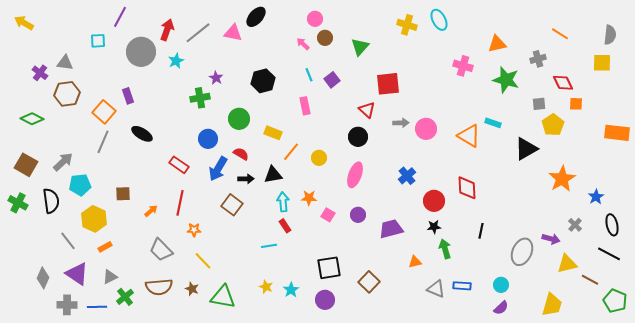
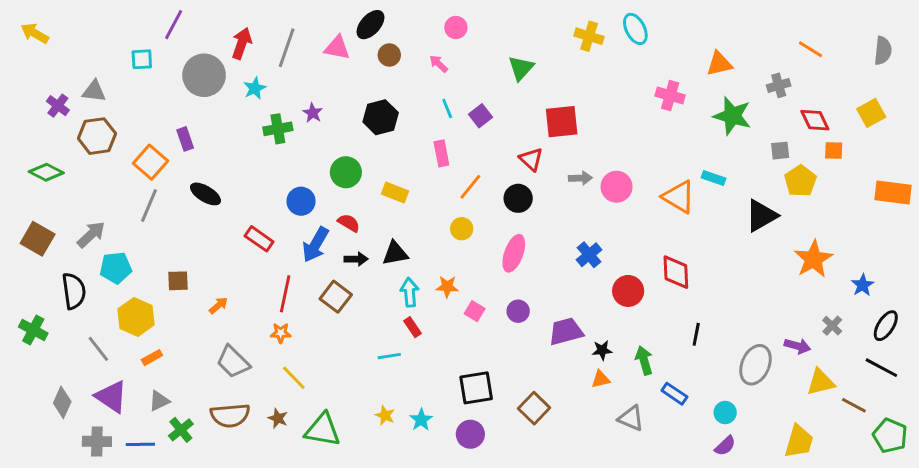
gray line: (198, 33) -> (287, 48), turned -32
brown circle: (325, 38) -> (389, 55), moved
yellow square: (602, 63) -> (871, 113), moved, turned -30
green cross: (200, 98) -> (278, 129), moved
orange line: (291, 152) -> (470, 187), moved
green cross: (18, 203) -> (33, 330), moved
red line: (180, 203) -> (285, 294), moved
black ellipse: (612, 225) -> (886, 326), turned 45
black star: (434, 227) -> (602, 350), moved
blue rectangle: (462, 286) -> (674, 394), moved, turned 30

